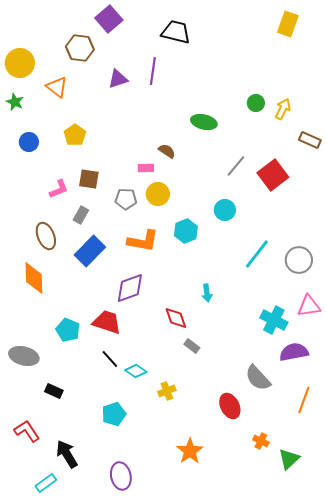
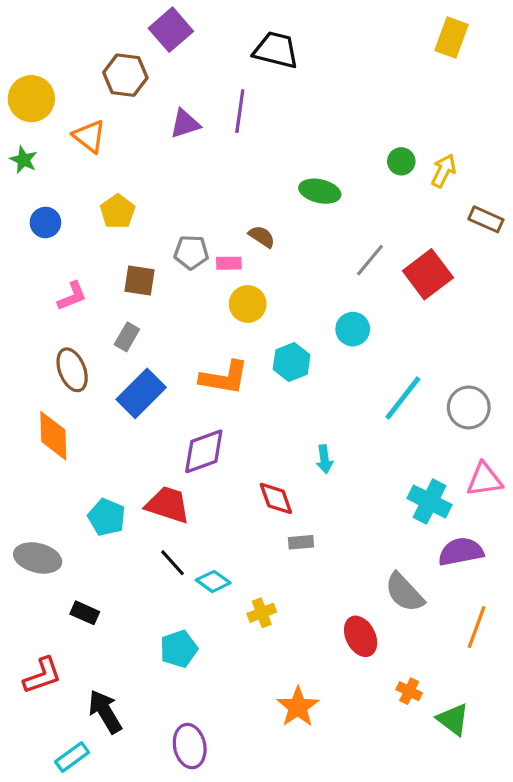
pink L-shape: (59, 189) -> (72, 296), moved
gray pentagon: (126, 199) -> (191, 252), moved
gray rectangle: (192, 346) -> (301, 542), turned -42
red L-shape: (27, 431) -> (42, 676), turned 104
green triangle: (289, 459) -> (453, 719), turned -40

